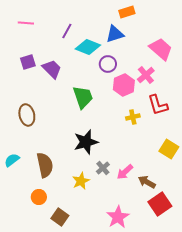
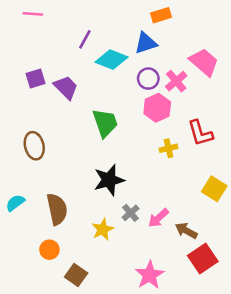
pink line: (26, 23) -> (33, 14), moved
purple circle: (108, 64) -> (148, 79), moved
pink cross: (146, 75) -> (176, 81), moved

